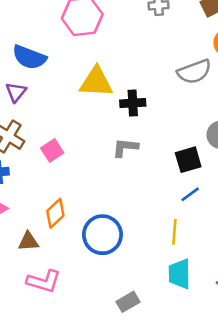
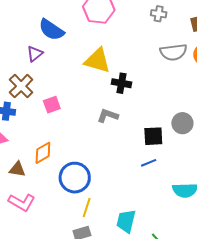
gray semicircle: (194, 72) -> (173, 52), moved
yellow line: (174, 232) -> (87, 208), moved

